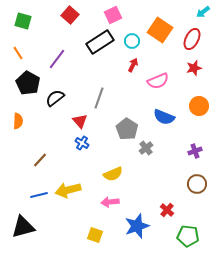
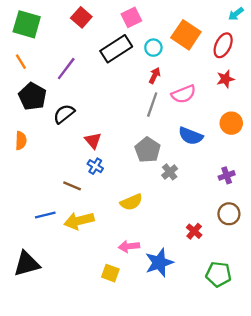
green square: (23, 21) -> (27, 24), size x1.4
gray line: (99, 98) -> (152, 105), moved
brown line: (40, 160) -> (72, 186), moved, turned 70
blue line: (39, 195) -> (45, 215), moved
pink arrow: (110, 202) -> (129, 246), moved
red cross: (167, 210) -> (194, 231), moved

